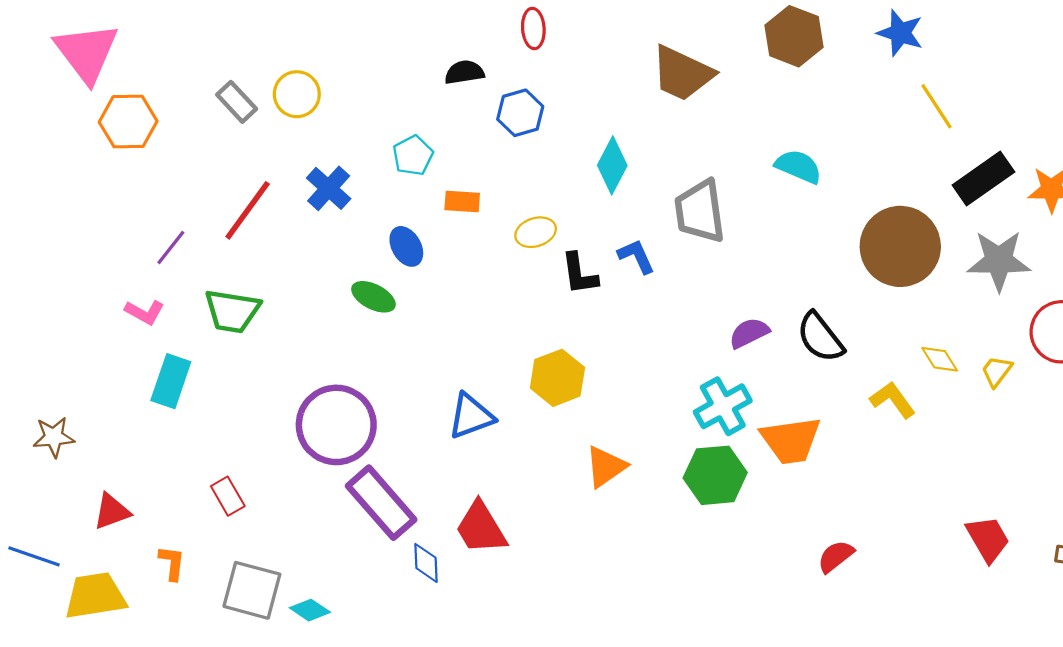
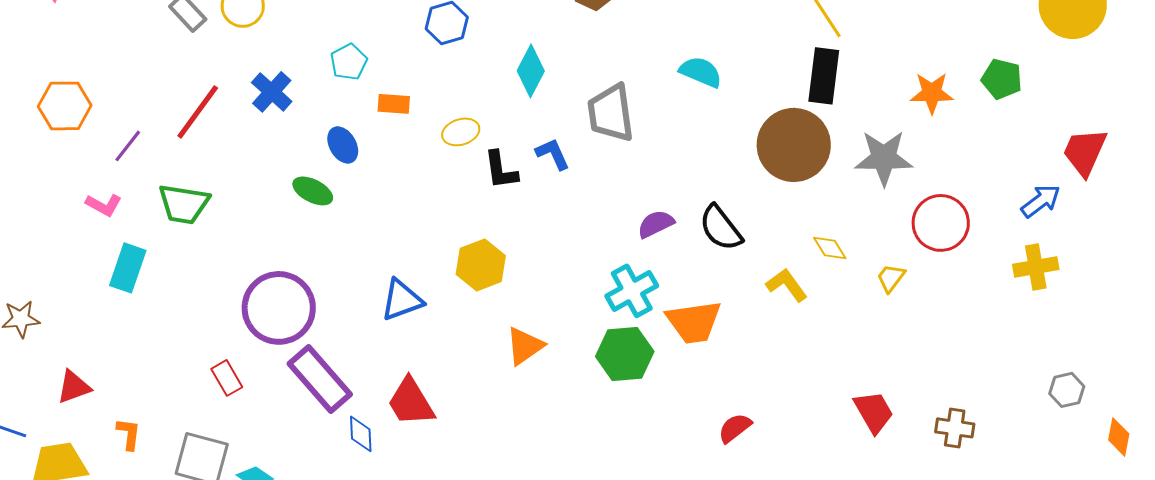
orange hexagon: (128, 122) -> (65, 106), moved
black rectangle: (983, 179) -> (824, 76), moved, turned -48
yellow trapezoid: (997, 371) -> (891, 278), moved
red rectangle: (228, 496) -> (227, 378), moved

